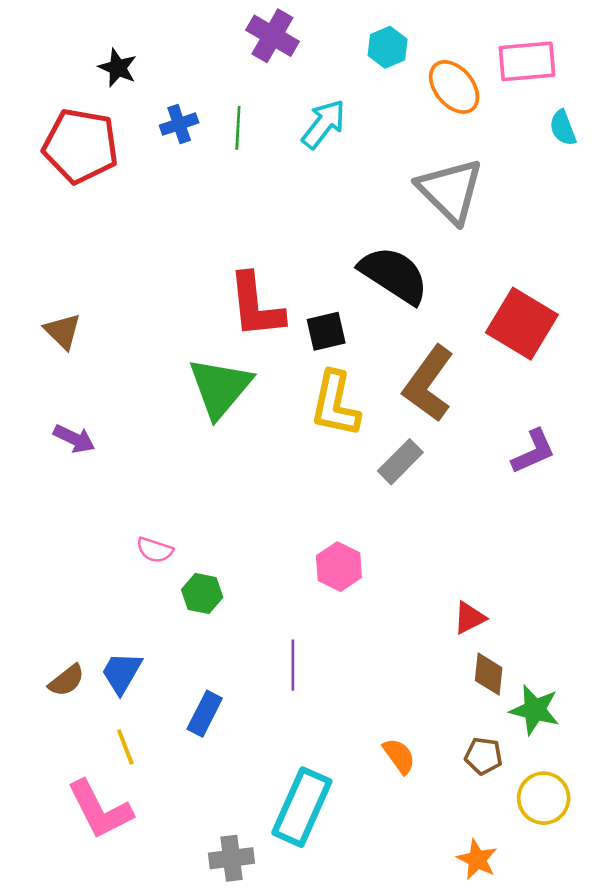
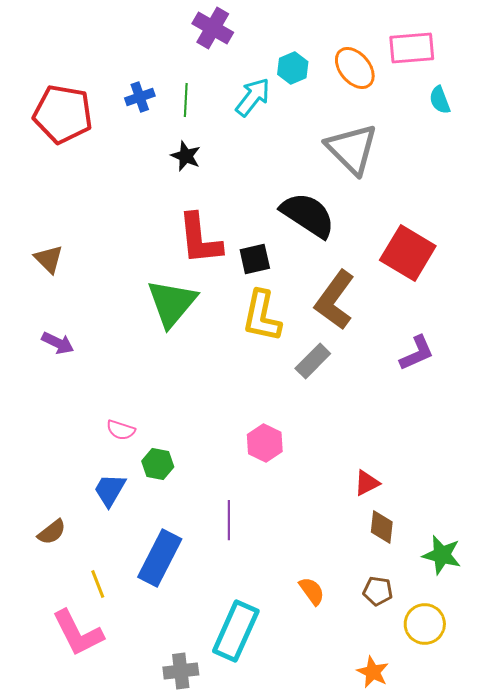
cyan hexagon: (388, 47) -> (293, 68), moved
black star: (118, 68) -> (186, 156), moved
blue trapezoid: (122, 673) -> (110, 490), moved
green star: (535, 710) -> (442, 555), moved
blue rectangle: (205, 714) -> (160, 558), size x1.6

